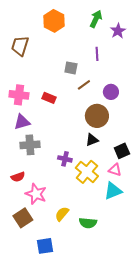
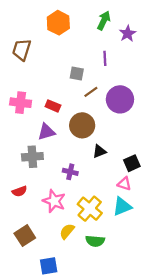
purple circle: (111, 92) -> (120, 99), size x1.6
brown circle: (97, 116) -> (82, 125), moved
purple triangle: (22, 122) -> (46, 132), moved
yellow cross: (87, 172) -> (90, 209), moved
pink star: (36, 194) -> (54, 201), moved

